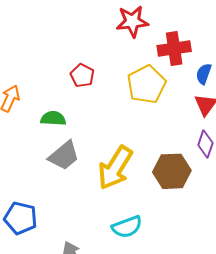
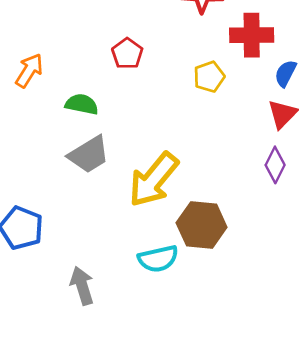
yellow pentagon: (146, 84) -> (209, 77), size x0.6
brown hexagon: (172, 171) -> (202, 225), moved

